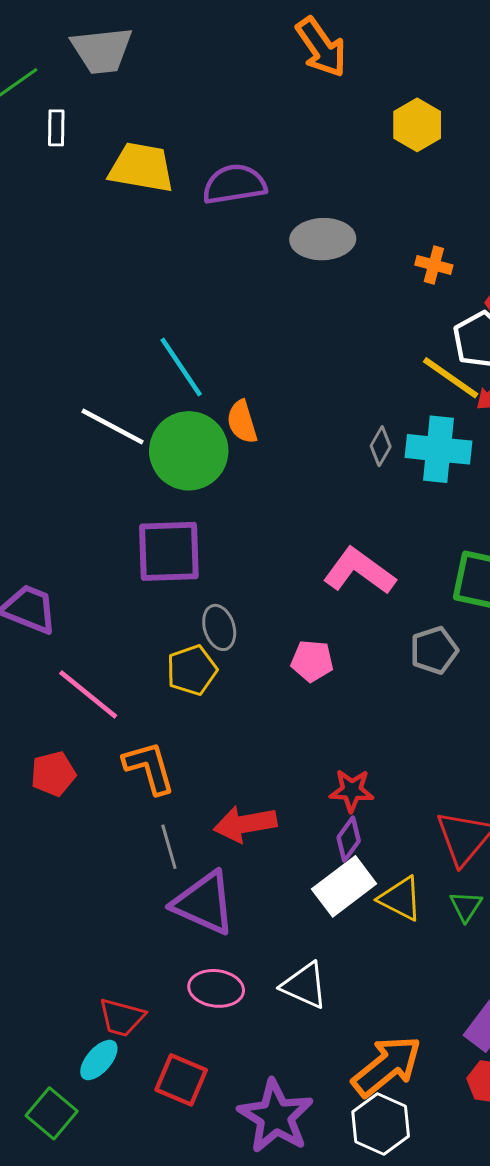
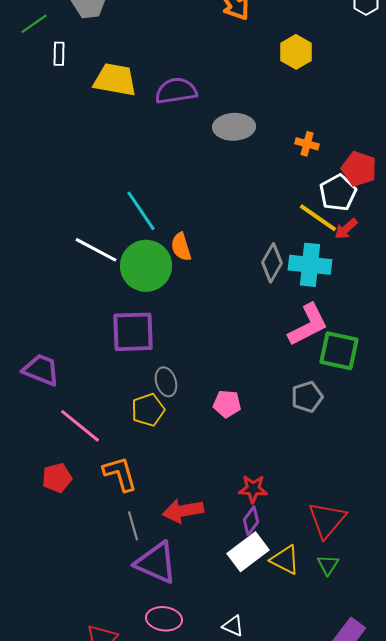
gray diamond: (381, 446) -> (272, 263), size x1.5
pink L-shape: (359, 571) -> (308, 325), moved, turned 117
white triangle: (304, 985) -> (233, 626), moved, size x0.7

